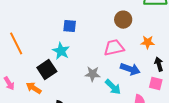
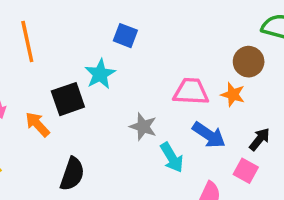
brown circle: (123, 20) -> (249, 62), moved
orange star: (148, 42) -> (233, 95), moved
black arrow: (159, 64) -> (260, 139), turned 40

